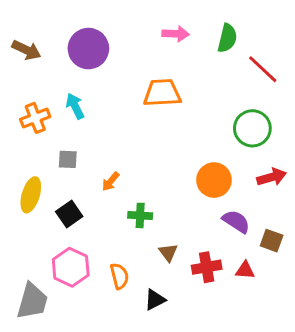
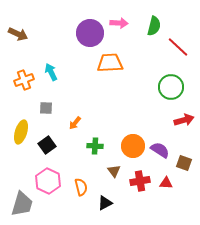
purple circle: (88, 49) -> (90, 33), moved
orange circle: (214, 180) -> (133, 146), moved

